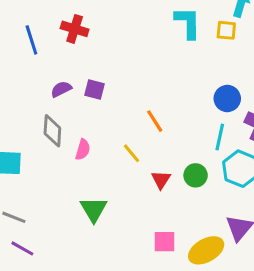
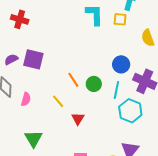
purple square: (95, 89) -> (33, 59), size x1.5
green circle: (196, 175) -> (94, 84), moved

